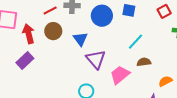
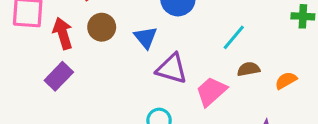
purple triangle: (96, 59) -> (172, 69), turned -30
orange semicircle: (165, 81) -> (286, 80), moved

